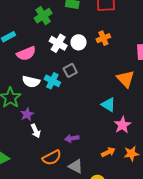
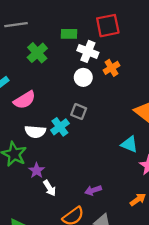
white cross: (58, 43) -> (88, 51), moved
gray square: (70, 70) -> (79, 112), turned -32
cyan cross: (52, 81) -> (60, 127), turned 35

